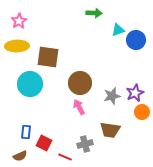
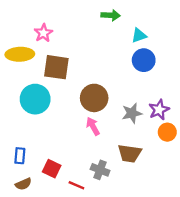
pink star: (19, 21) -> (43, 33), moved
blue circle: (136, 40) -> (144, 60), moved
blue rectangle: (26, 132) -> (20, 156), moved
gray cross: (85, 144) -> (100, 170), turned 35

